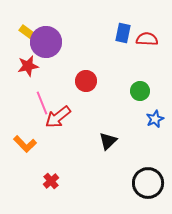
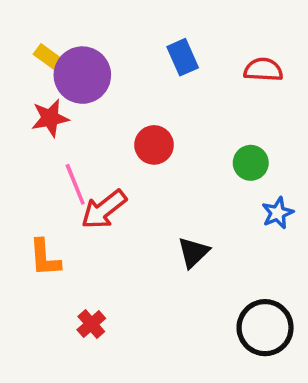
blue rectangle: (123, 33) -> (183, 57), moved, turned -36
orange L-shape: (25, 144) -> (45, 258), turned 40

